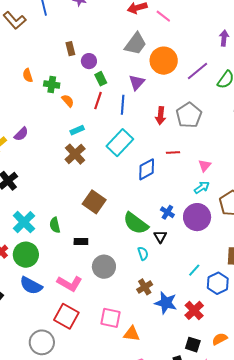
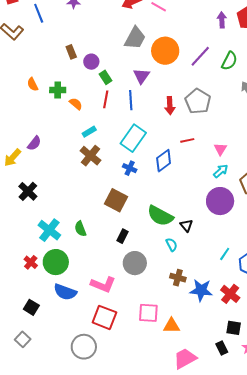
blue cross: (167, 212) -> (130, 168), moved
black rectangle: (81, 242) -> (122, 236), moved, turned -56
brown cross: (145, 287) -> (178, 278), turned -35

